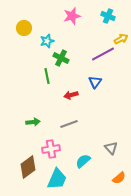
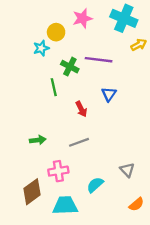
cyan cross: (108, 16) -> (124, 18), size x1.6
yellow circle: (24, 28) -> (56, 32), moved
cyan star: (47, 41) -> (41, 48), moved
purple line: (103, 54) -> (99, 60), moved, turned 35
red arrow: (71, 95) -> (81, 109), turned -104
cyan trapezoid: (57, 179) -> (65, 205), turned -115

